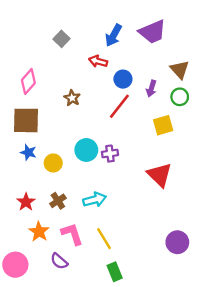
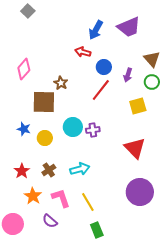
gray square: (61, 39) -> (28, 11), moved
brown square: (26, 120) -> (44, 102), moved
purple circle: (177, 242) -> (140, 192), moved, size x1.4

